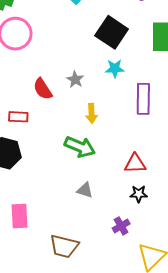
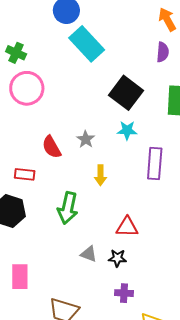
green arrow: (80, 147) -> (68, 208), moved, turned 76
red triangle: (135, 164) -> (127, 227), moved
black star: (139, 194) -> (117, 258), moved
purple cross: (121, 226) -> (124, 293), turned 30

